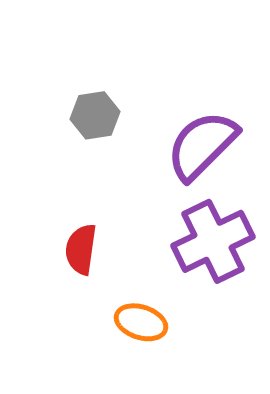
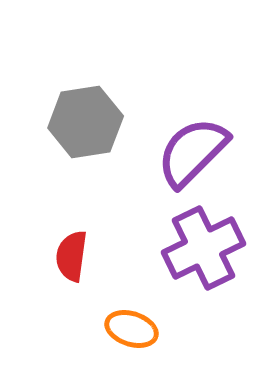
gray hexagon: (95, 115) -> (86, 122), size x1.5

